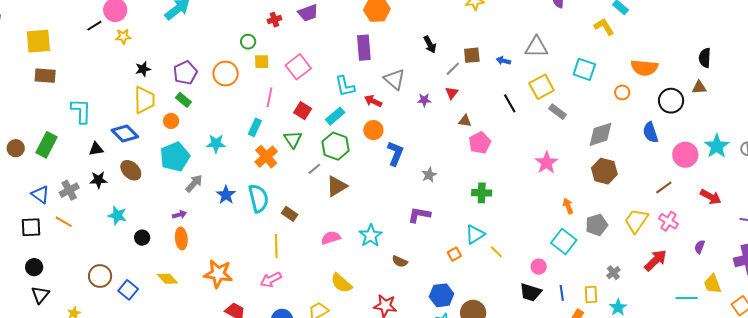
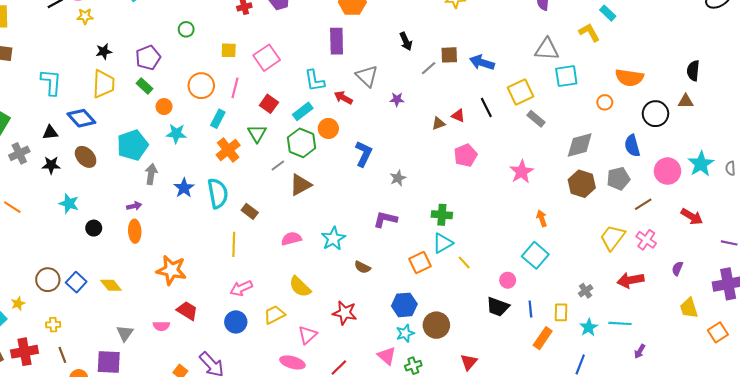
green circle: (248, 42) -> (186, 29), moved
gray triangle: (536, 47) -> (547, 49), moved
blue arrow: (503, 61) -> (482, 63), size x1.6
cyan square: (584, 69) -> (566, 76), turned -30
orange circle: (226, 74) -> (201, 86), moved
red triangle: (452, 93) -> (458, 116), moved, turned -48
cyan L-shape: (81, 111) -> (51, 82), moved
orange circle: (171, 121) -> (164, 107), moved
brown triangle: (465, 121) -> (438, 124), turned -32
orange circle: (373, 130) -> (328, 128), moved
pink pentagon: (480, 143) -> (466, 155), moved
gray arrow: (194, 183) -> (151, 174), turned -36
gray cross: (69, 190) -> (19, 153), moved
green cross: (482, 193) -> (442, 215), moved
gray pentagon: (597, 225) -> (618, 179), moved
orange square: (454, 254) -> (420, 263), size x1.5
red arrow: (656, 260) -> (630, 280), turned -150
brown circle: (100, 276) -> (48, 280), moved
yellow diamond: (167, 279) -> (111, 285), moved
pink arrow: (271, 280) -> (241, 288), moved
cyan line: (687, 298) -> (620, 323), moved

